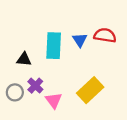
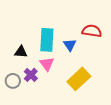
blue triangle: (80, 40) -> (70, 45), moved
pink triangle: (54, 100) -> (47, 64), moved

